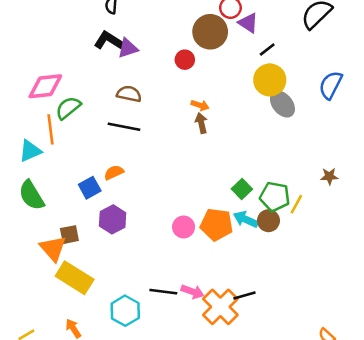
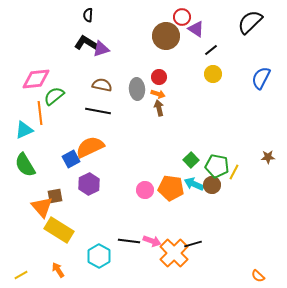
red circle: (185, 60) -> (159, 77), moved
yellow circle: (270, 80) -> (213, 74), size x0.7
gray ellipse: (282, 104) -> (137, 89), moved, turned 35
orange semicircle: (114, 172) -> (90, 147), size x1.8
brown star: (329, 176) -> (268, 157), moved

